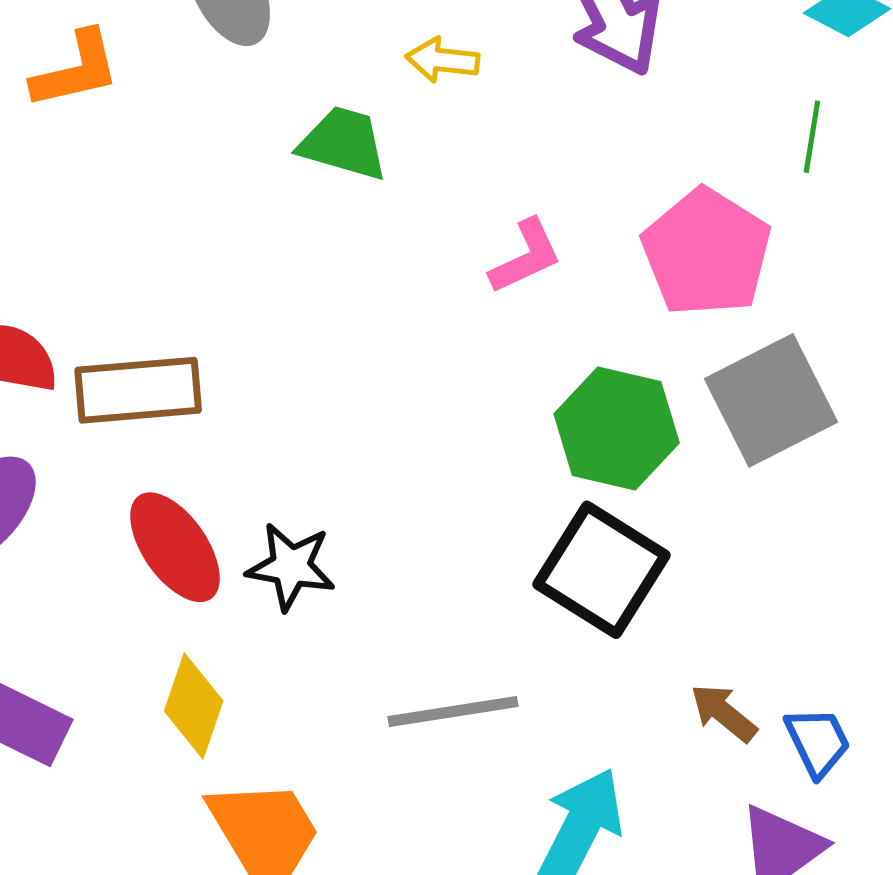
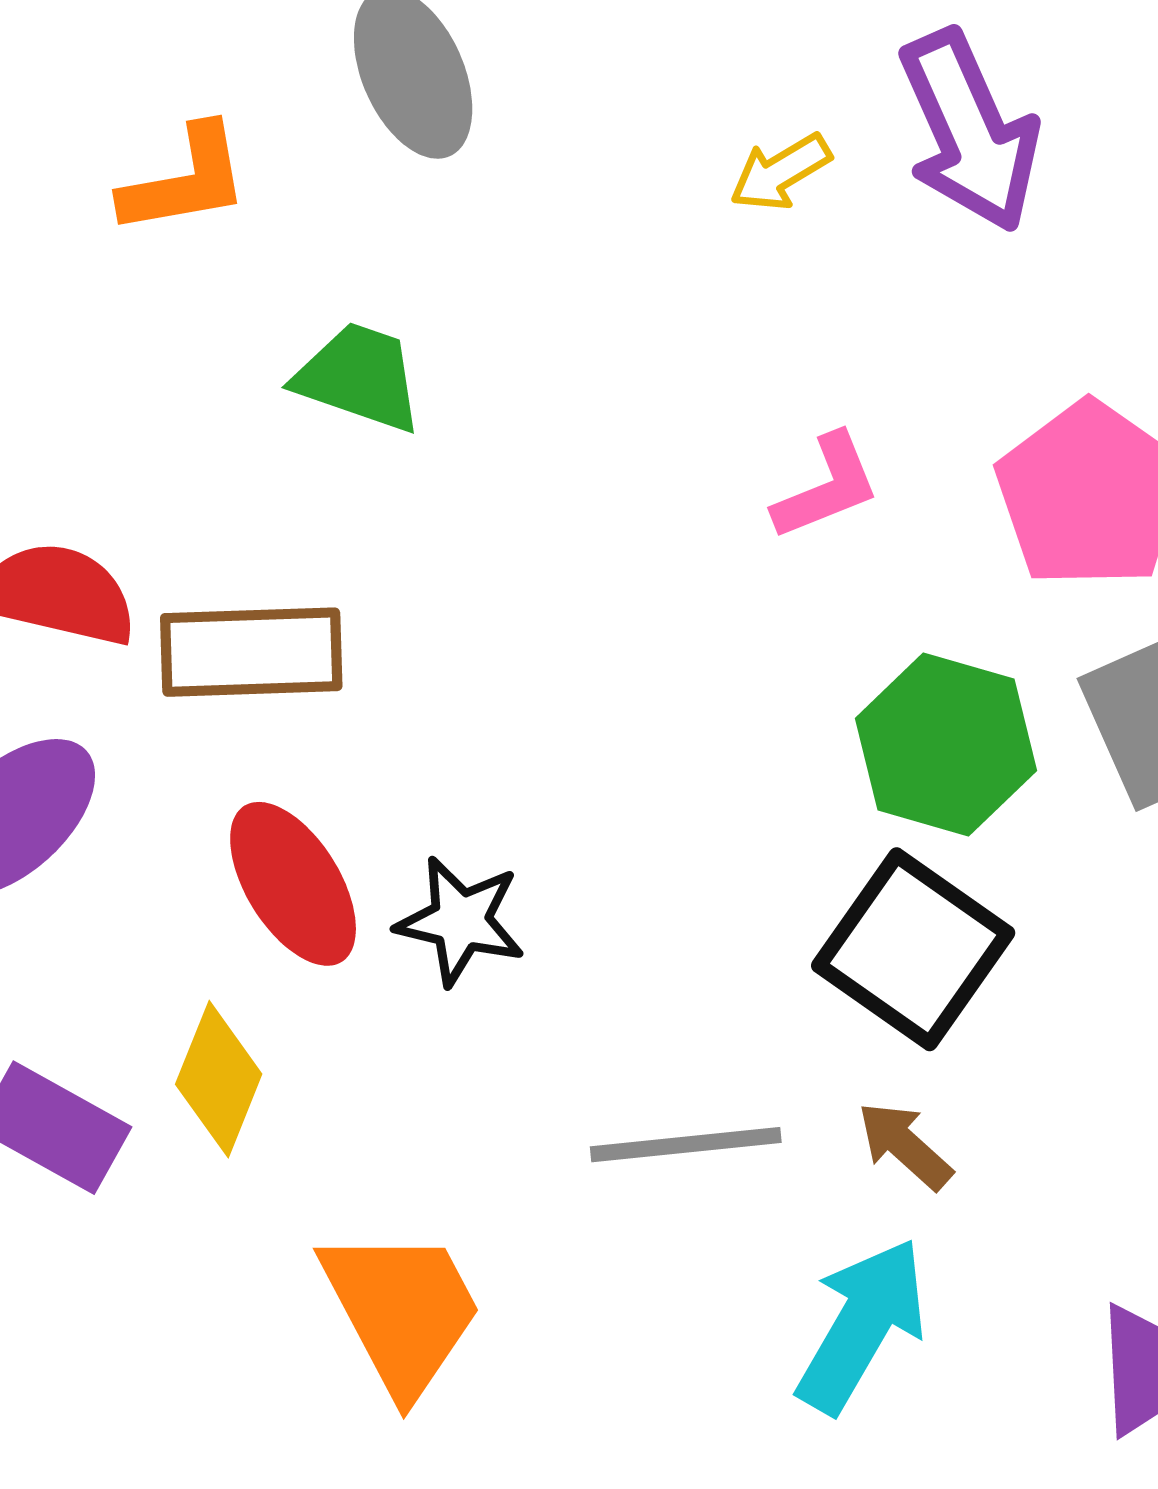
yellow arrow: (442, 60) -> (780, 172), moved, turned -40
green trapezoid: (343, 143) -> (359, 377), moved
yellow diamond: (194, 706) -> (219, 1079), moved
brown arrow: (724, 713) -> (905, 1145), moved

